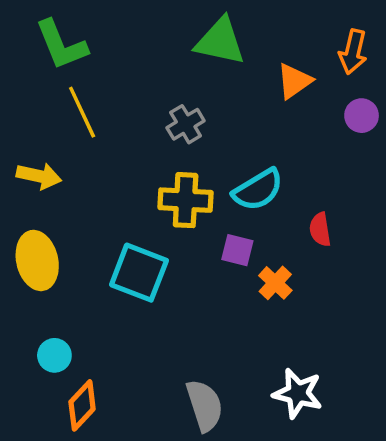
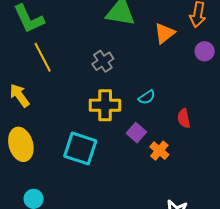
yellow arrow: (39, 176) -> (19, 95), turned -135
cyan semicircle: (258, 190) -> (147, 97), size x0.6
purple square: (237, 250) -> (136, 133), turned 30

